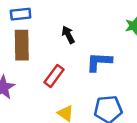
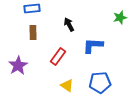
brown rectangle: (22, 45) -> (33, 32), size x0.6

